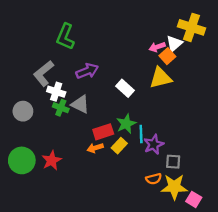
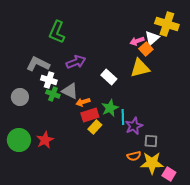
gray L-shape: (44, 73) -> (38, 64), turned 65
yellow rectangle: (119, 146) -> (95, 127), moved
orange arrow: (95, 148) -> (83, 102), moved

